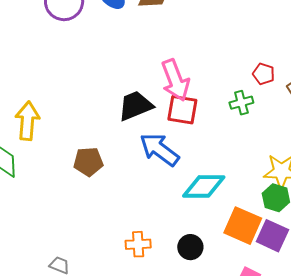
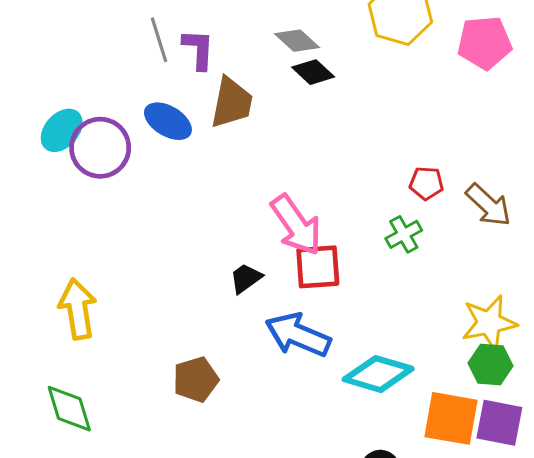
black trapezoid: (135, 106) -> (246, 278), size x0.6
yellow arrow: (27, 121) -> (78, 309), moved
cyan diamond: (204, 186) -> (378, 374), turned 30

